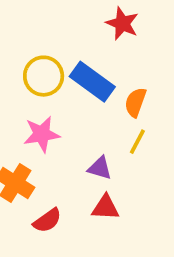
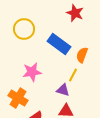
yellow circle: (44, 76) -> (24, 29), moved
yellow line: (137, 142) -> (73, 75), moved

